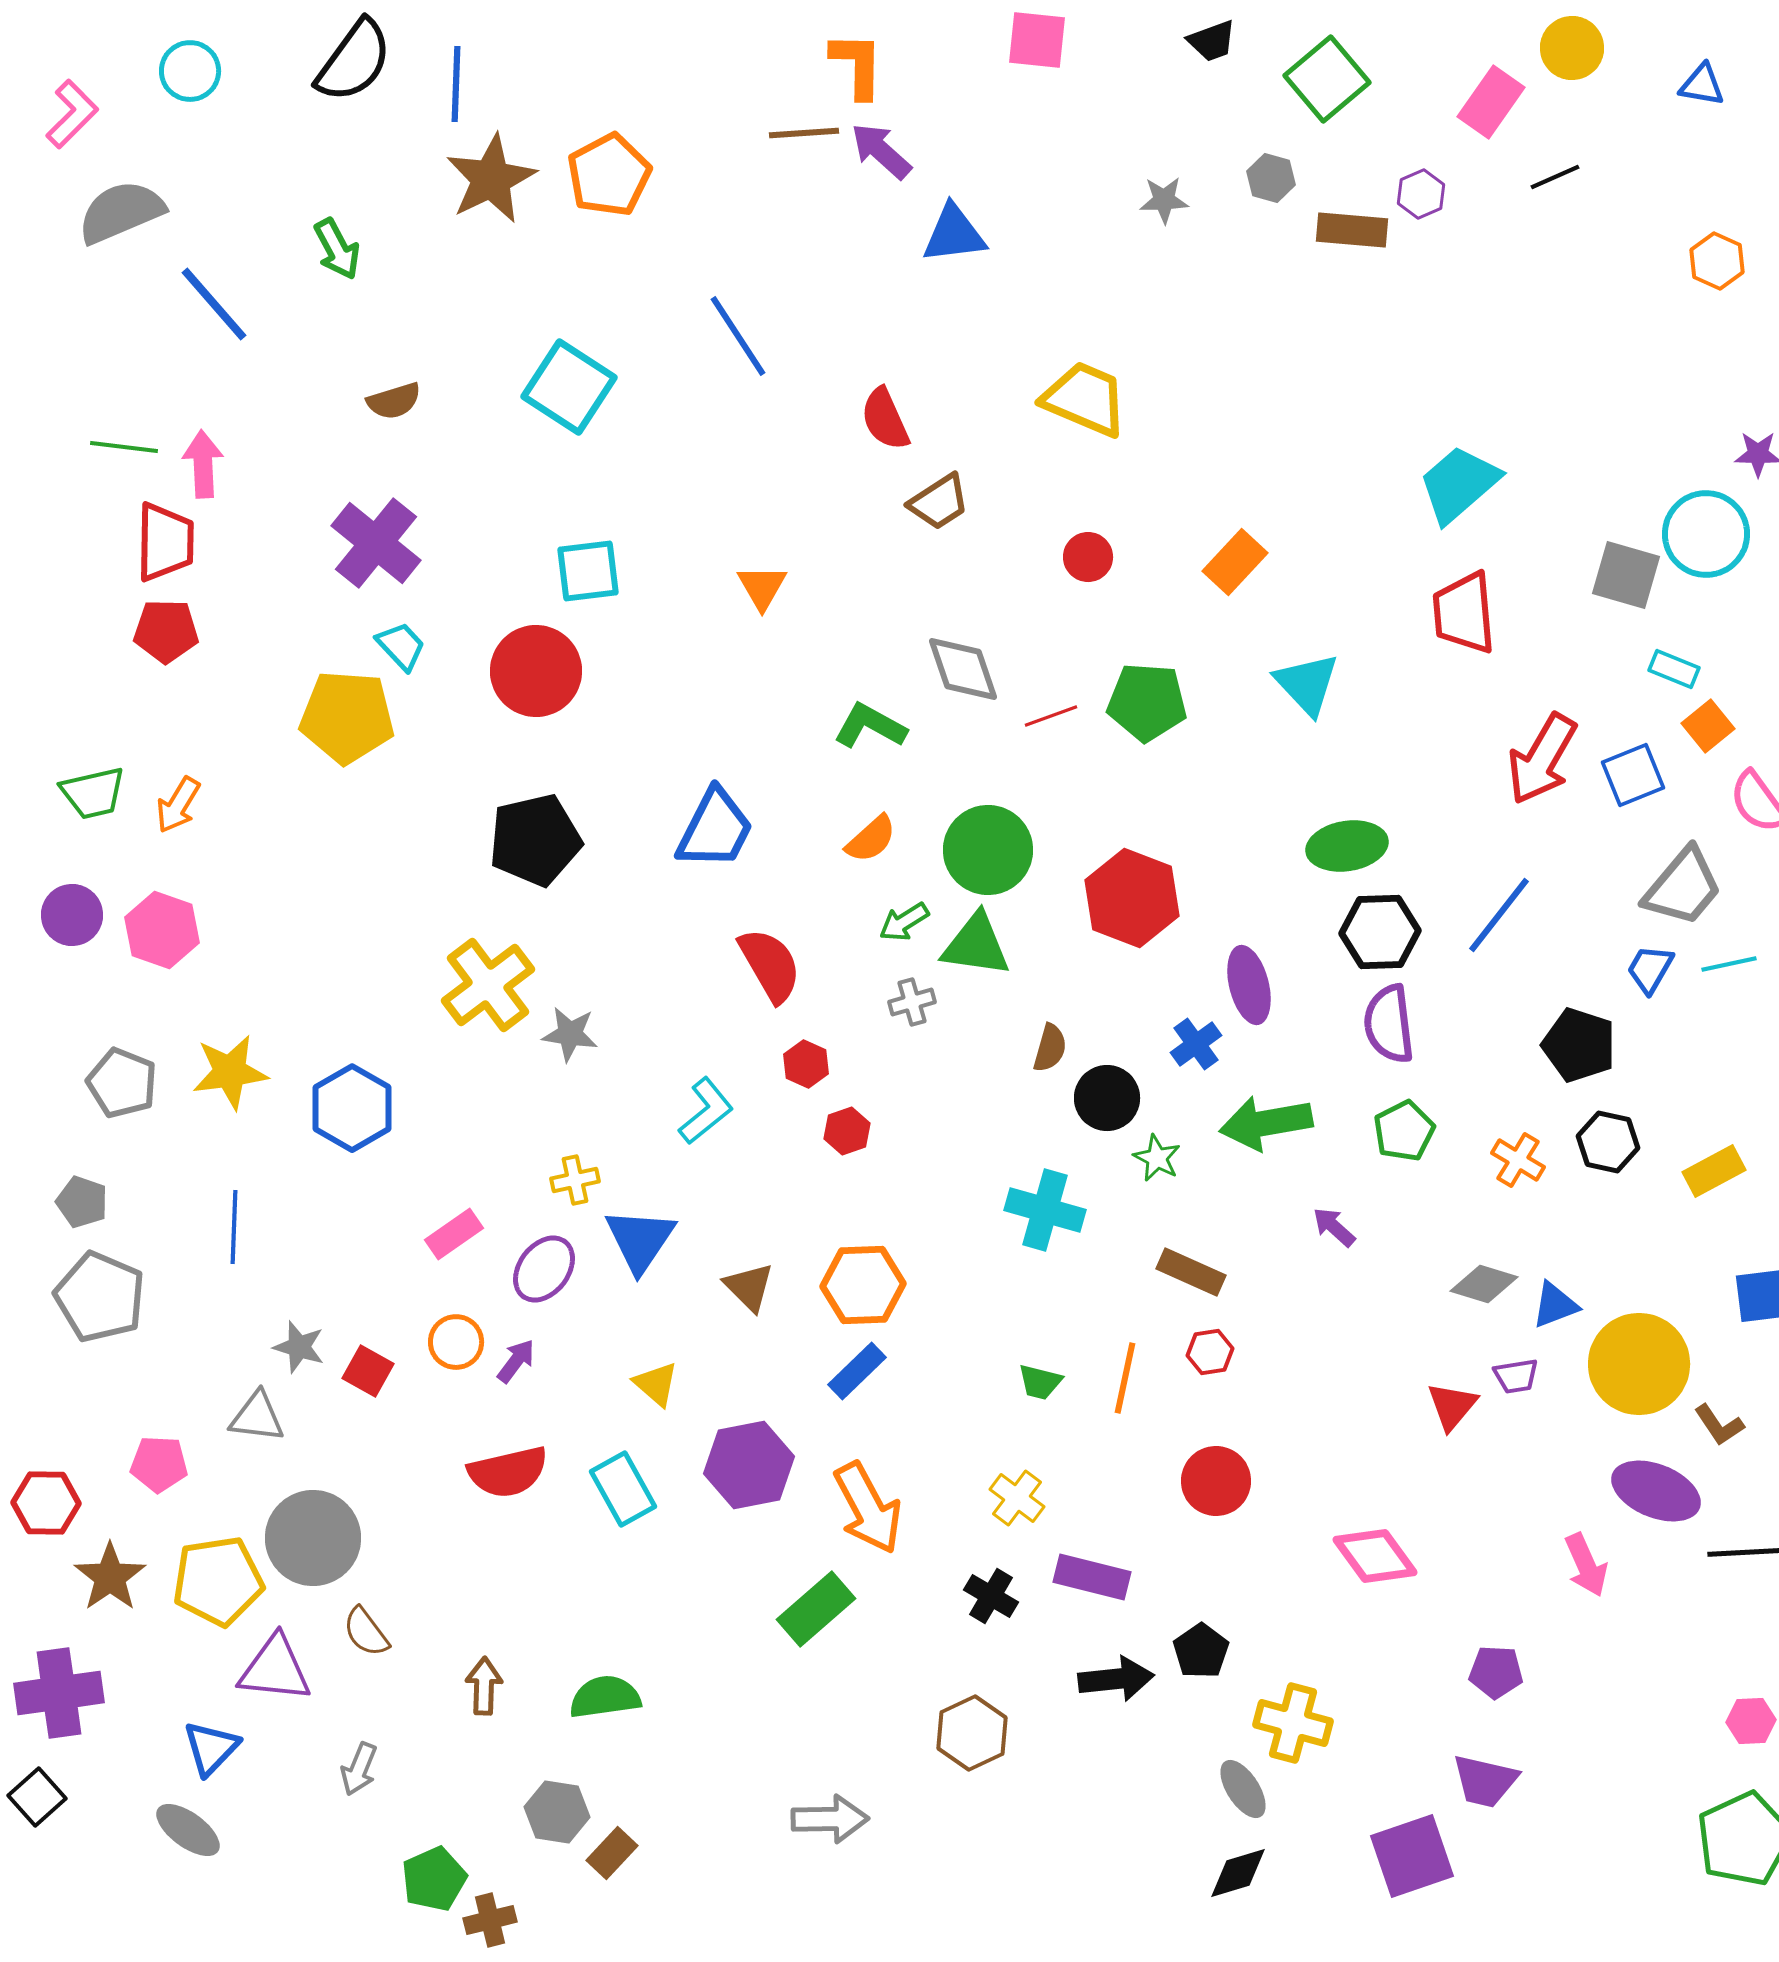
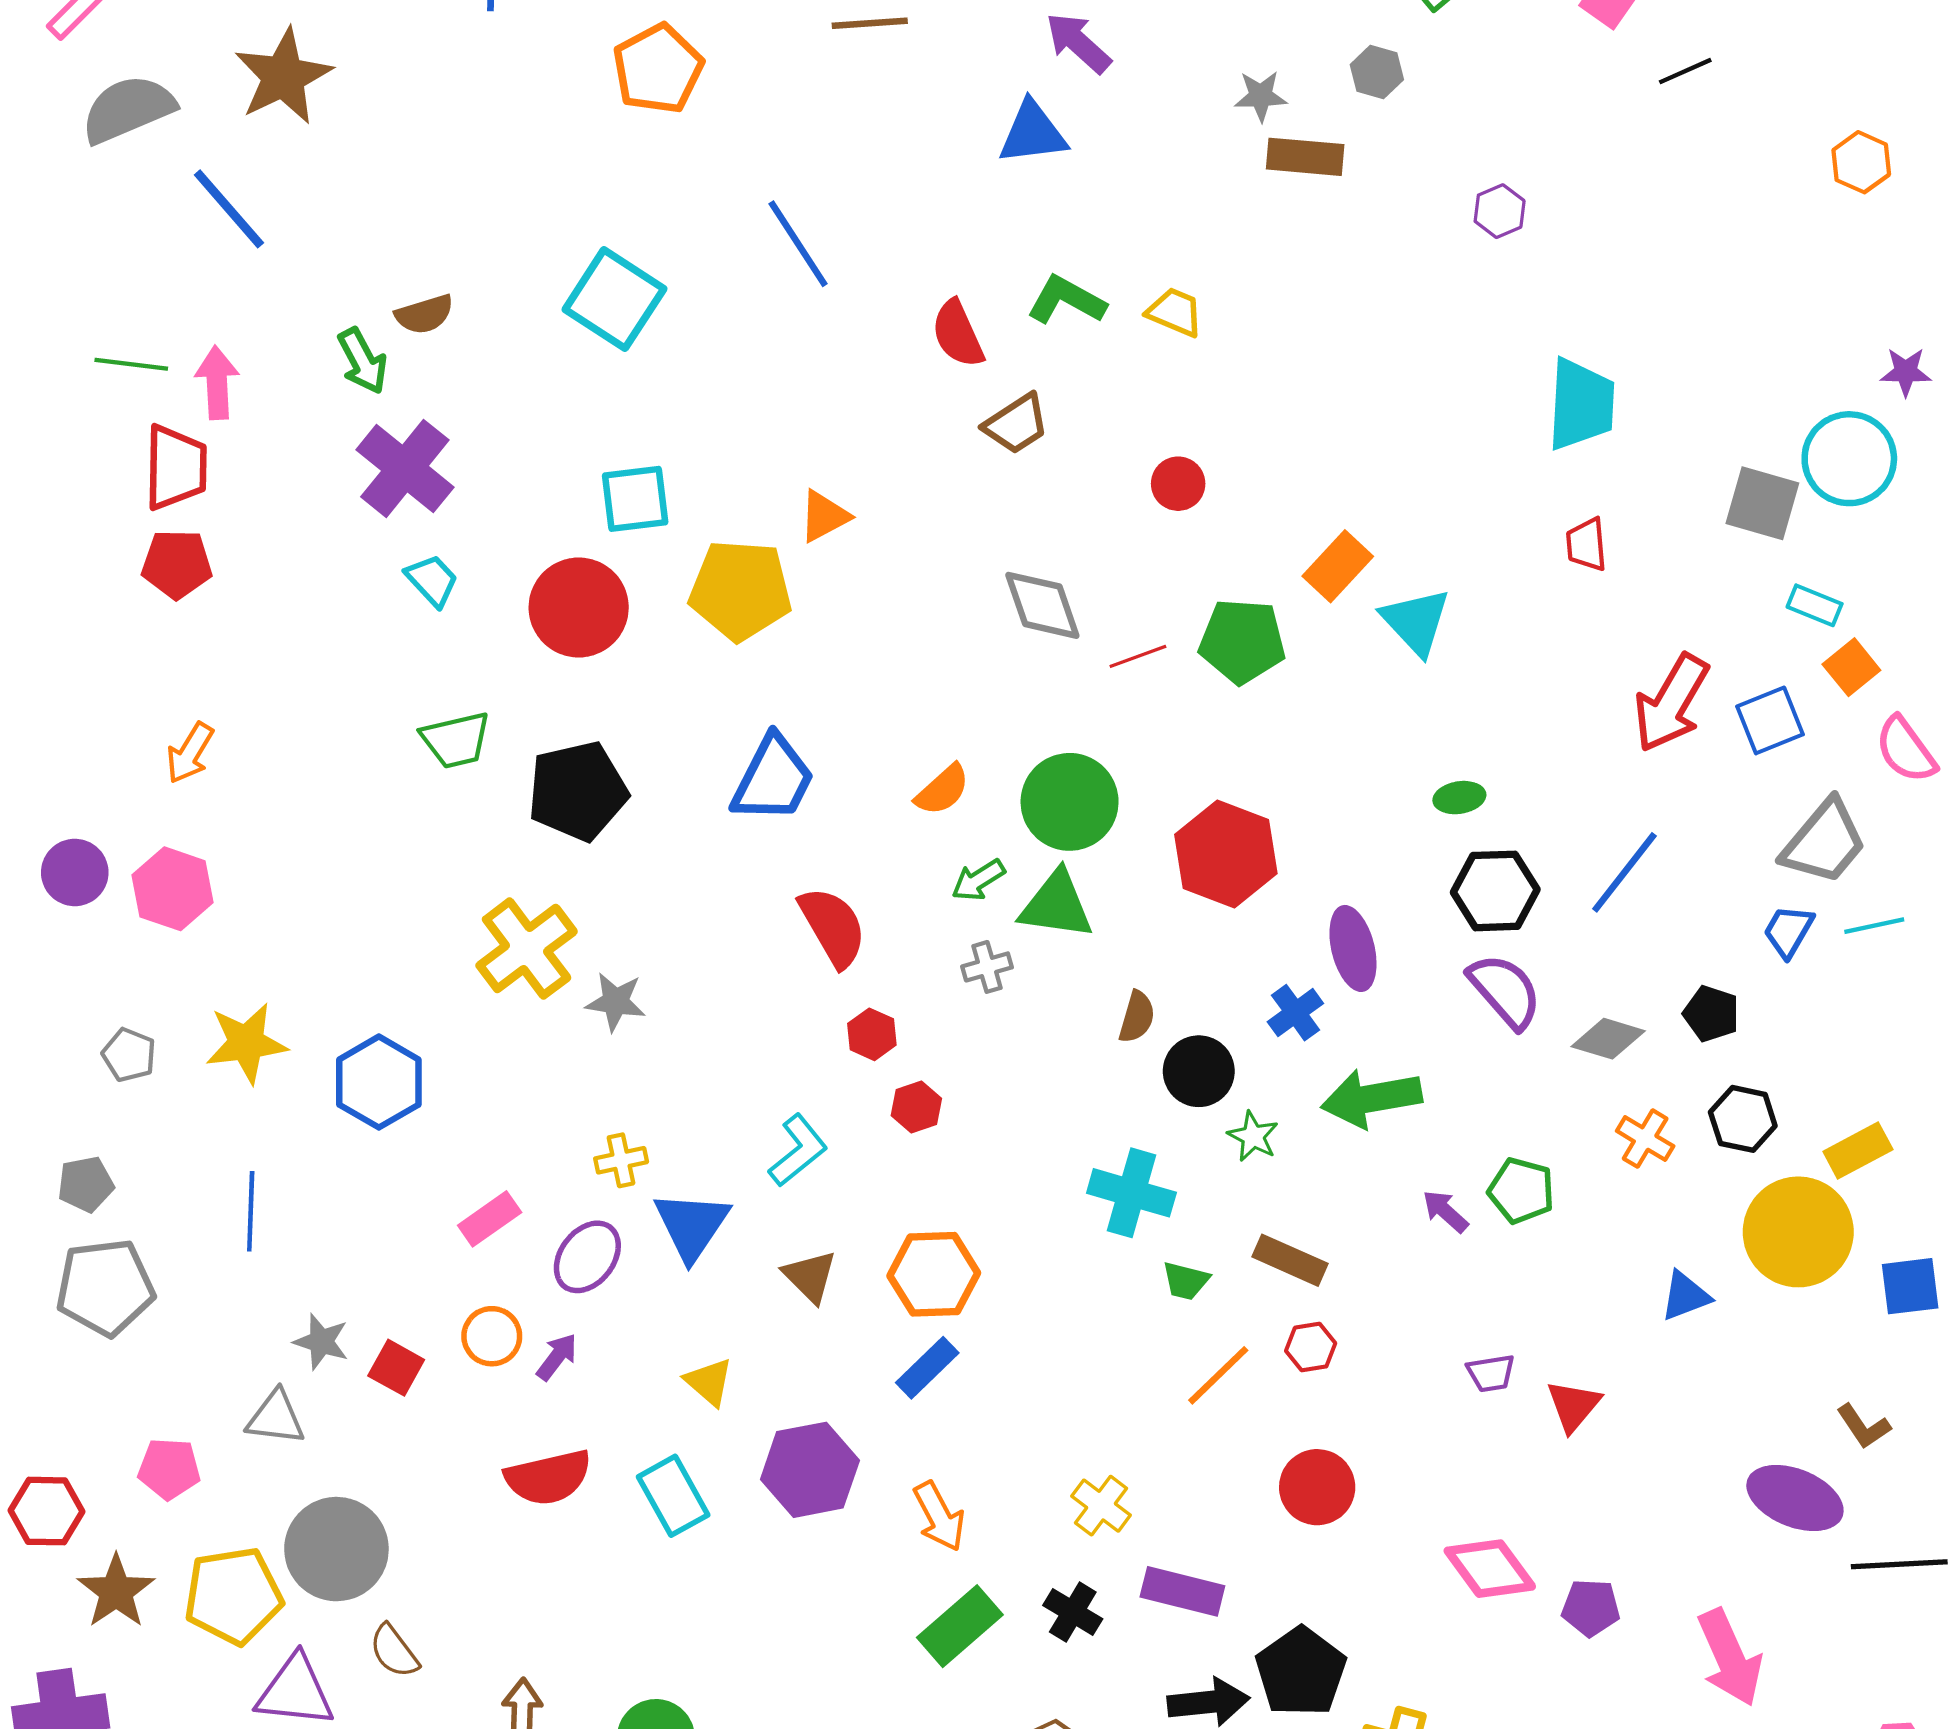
purple arrow: (881, 151) -> (1078, 43), moved
brown star: (491, 179) -> (283, 76), moved
purple hexagon: (1421, 194) -> (1500, 211), moved
brown rectangle: (1352, 230) -> (1305, 157), moved
green arrow: (337, 249) -> (363, 361), moved
yellow trapezoid: (1085, 399) -> (1175, 312), size x0.6
cyan trapezoid: (1459, 484) -> (1581, 404), turned 134
orange rectangle: (1235, 562) -> (1338, 566), moved
orange triangle: (762, 587) -> (824, 516), turned 32
red trapezoid: (1464, 613) -> (1586, 544), size x0.6
yellow pentagon: (347, 717) -> (740, 590), moved
green L-shape: (870, 726) -> (1066, 300), moved
green trapezoid: (93, 793) -> (456, 740), moved
green ellipse: (1347, 846) -> (1459, 798), size x0.6
purple semicircle: (1389, 1024) -> (1505, 991), turned 146
black pentagon: (1579, 1045) -> (1711, 1014), size x0.7
gray pentagon: (122, 1083) -> (129, 1055), size x0.7
cyan L-shape: (706, 1111) -> (798, 1150), moved
green pentagon: (1404, 1131) -> (1521, 1191), moved, turned -30
gray pentagon: (82, 1202) -> (86, 1184), turned -30
gray diamond: (1484, 1284) -> (1608, 1039), moved
gray pentagon: (100, 1297) -> (105, 1287), turned -30
yellow circle: (1639, 1364) -> (1798, 1232), moved
purple trapezoid: (1516, 1376) -> (1491, 1373), moved
orange line: (1125, 1378) -> (1218, 1375), turned 34
green trapezoid: (1040, 1382) -> (1186, 1281), moved
orange arrow: (868, 1508) -> (939, 1516), size x0.7
pink arrow: (1586, 1565) -> (1730, 1658), moved, size x1.4
green rectangle: (816, 1609) -> (960, 1626), moved
black pentagon: (1201, 1651) -> (1301, 1672), size x1.5
purple pentagon: (1496, 1672) -> (1591, 1608), moved

